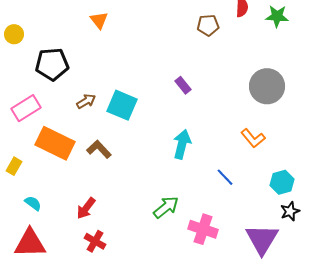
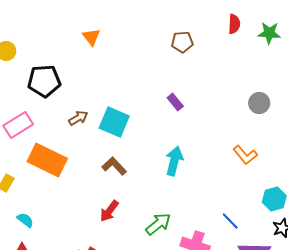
brown pentagon: (208, 25) -> (182, 42), moved
gray circle: (267, 86) -> (259, 103), size x0.6
brown L-shape: (99, 149) -> (114, 166), moved
blue line: (225, 177) -> (230, 221), moved
red arrow: (86, 208) -> (109, 211), moved

